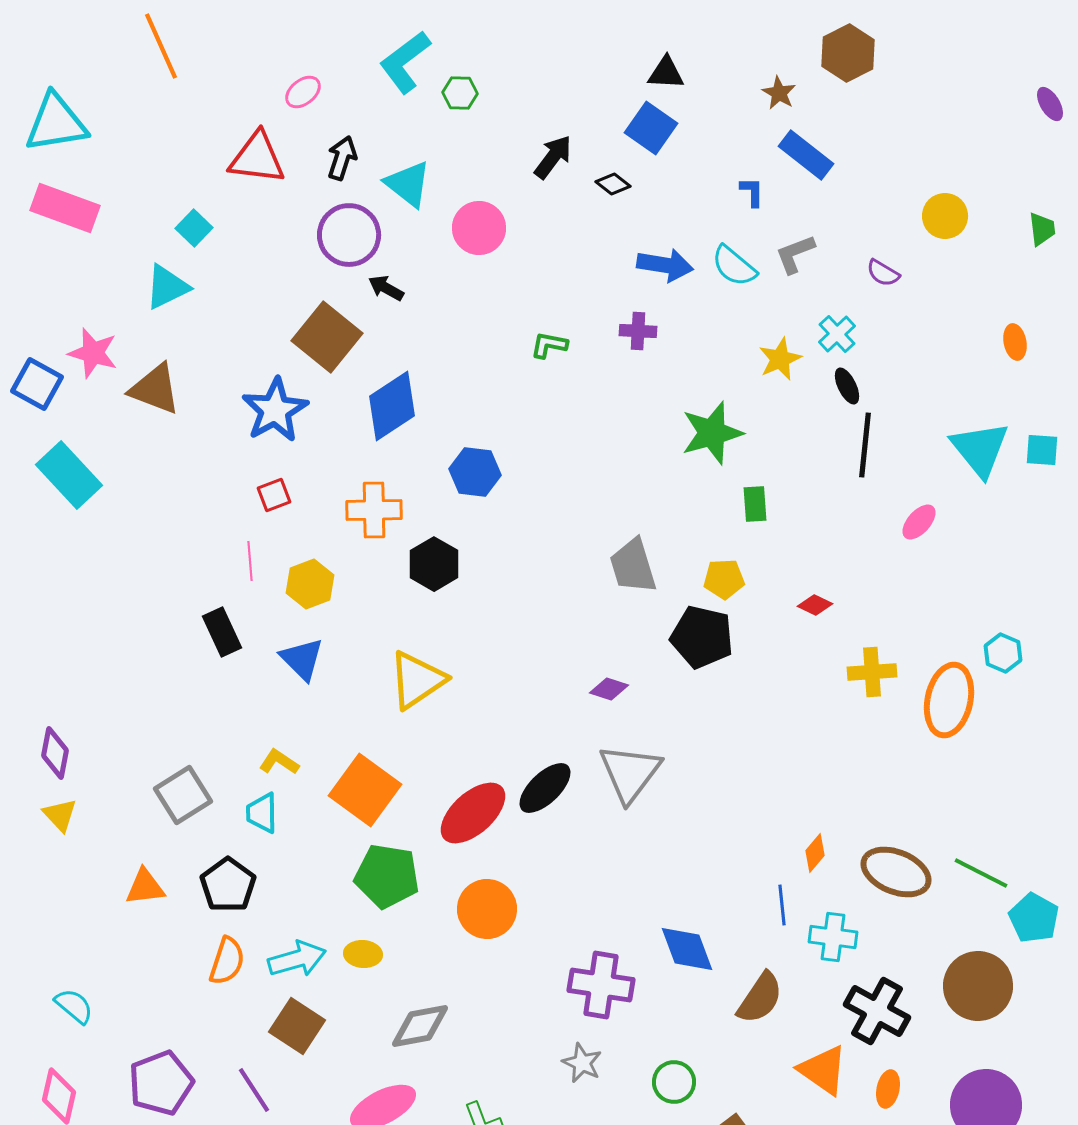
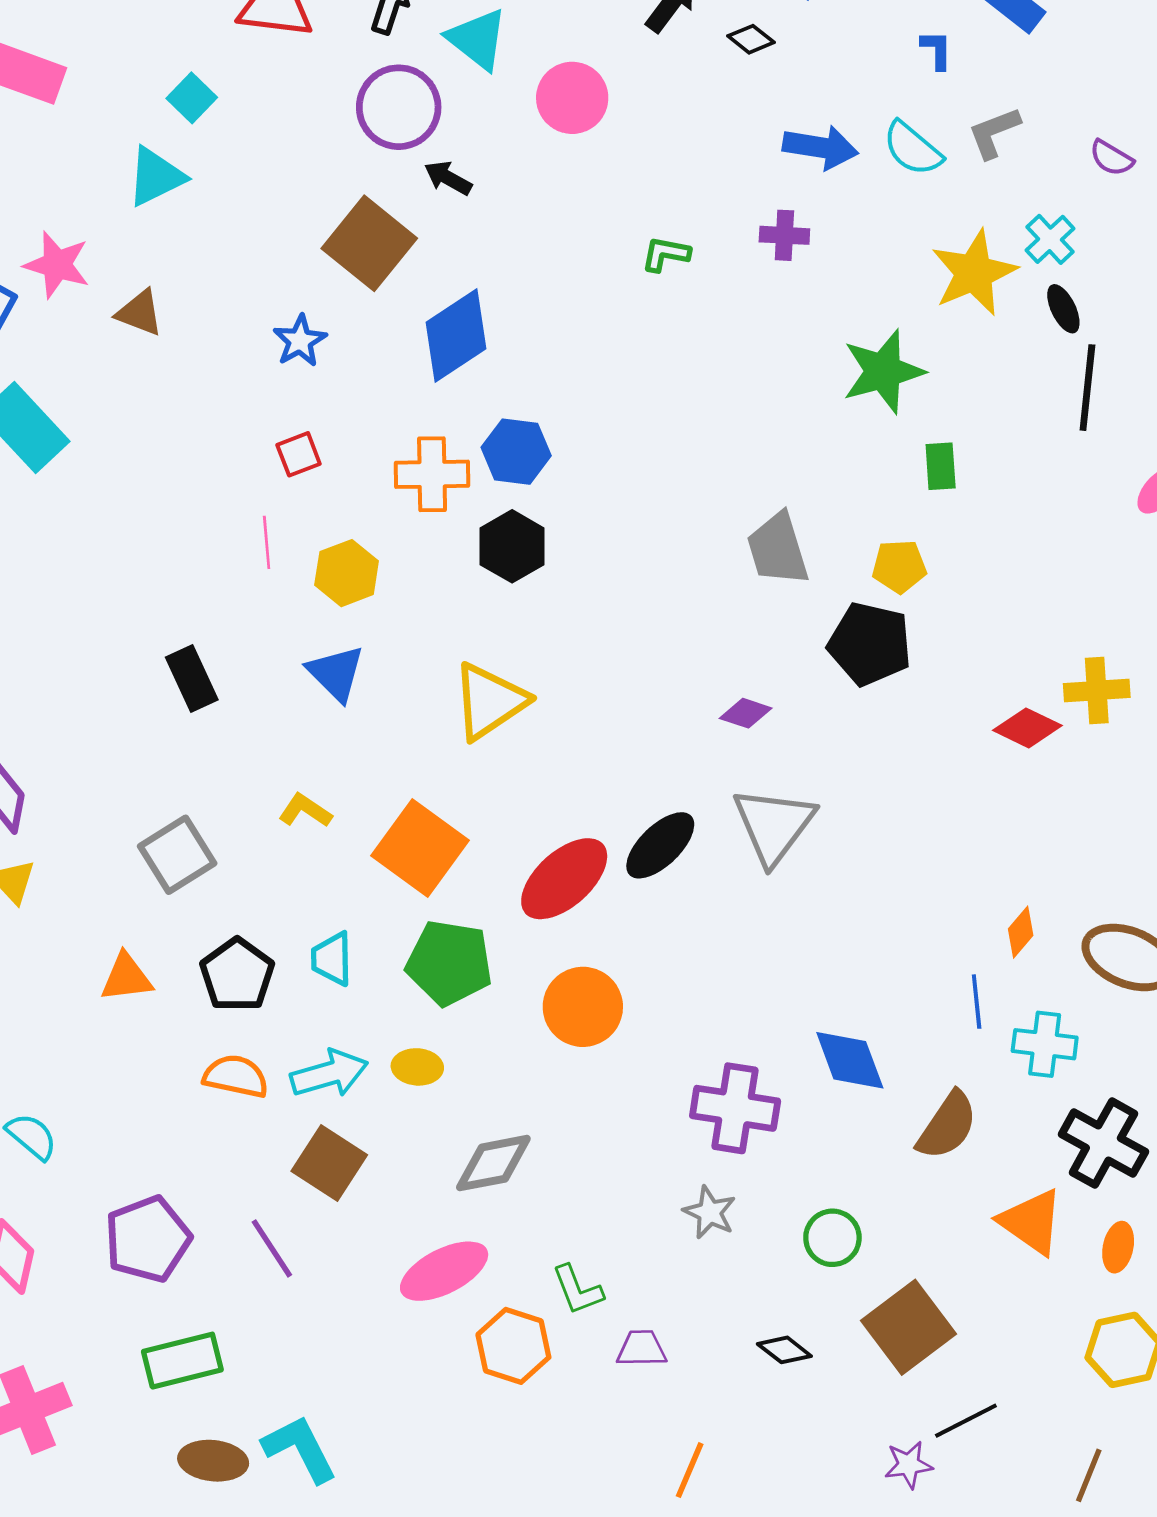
yellow star: (780, 359) -> (974, 273), size x1.5
brown triangle: (155, 389) -> (140, 313), size x0.7
blue star: (275, 410) -> (300, 341), size x0.6
blue hexagon: (475, 472) -> (516, 452), moved
red diamond: (815, 605) -> (1027, 728), moved, size x1.4
black rectangle: (222, 632) -> (192, 679), moved
cyan trapezoid: (262, 813) -> (332, 959), moved
orange semicircle: (227, 961) -> (236, 1076), turned -96

